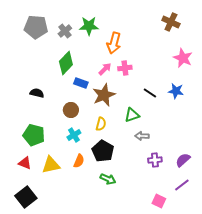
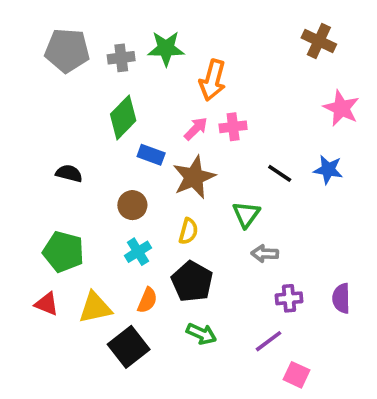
gray cross: (65, 31) -> (121, 58), turned 32
green triangle: (132, 115) -> (246, 214), turned -35
purple semicircle: (183, 160) -> (341, 298), turned -49
purple line: (182, 185) -> (269, 341), moved
black square: (26, 197) -> (129, 347), moved

